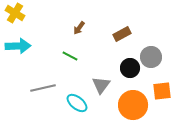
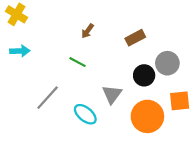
cyan arrow: (18, 46) -> (20, 51), size x0.7
gray line: (43, 88) -> (48, 98), turned -35

